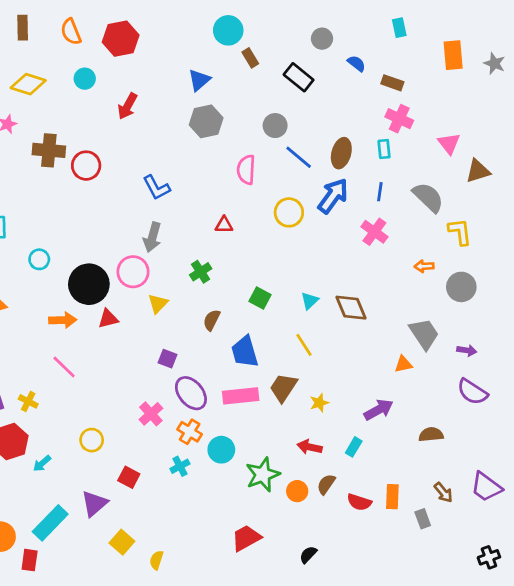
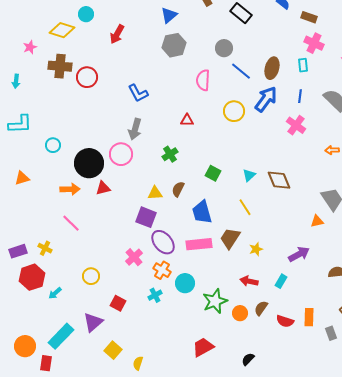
yellow diamond: (28, 84) -> (62, 30), moved
yellow triangle: (158, 303) -> (155, 193), moved, turned 42
purple square: (167, 359) -> (146, 217), size x1.5

